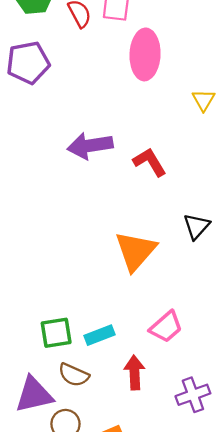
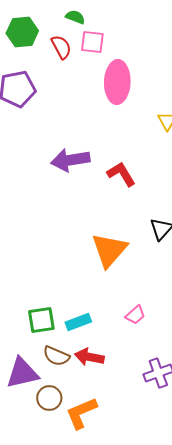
pink trapezoid: (166, 327) -> (135, 315), size x0.7
red arrow: (134, 373) -> (89, 357), moved, turned -76

